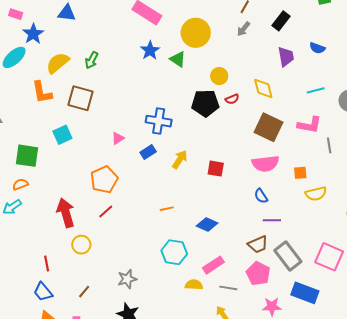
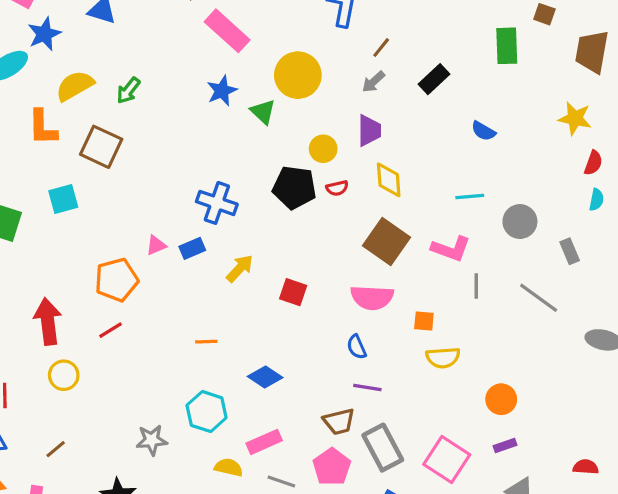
purple trapezoid: (286, 57) -> (369, 131), moved
pink triangle: (118, 138) -> (156, 245), moved
gray star: (127, 279) -> (152, 440), moved

